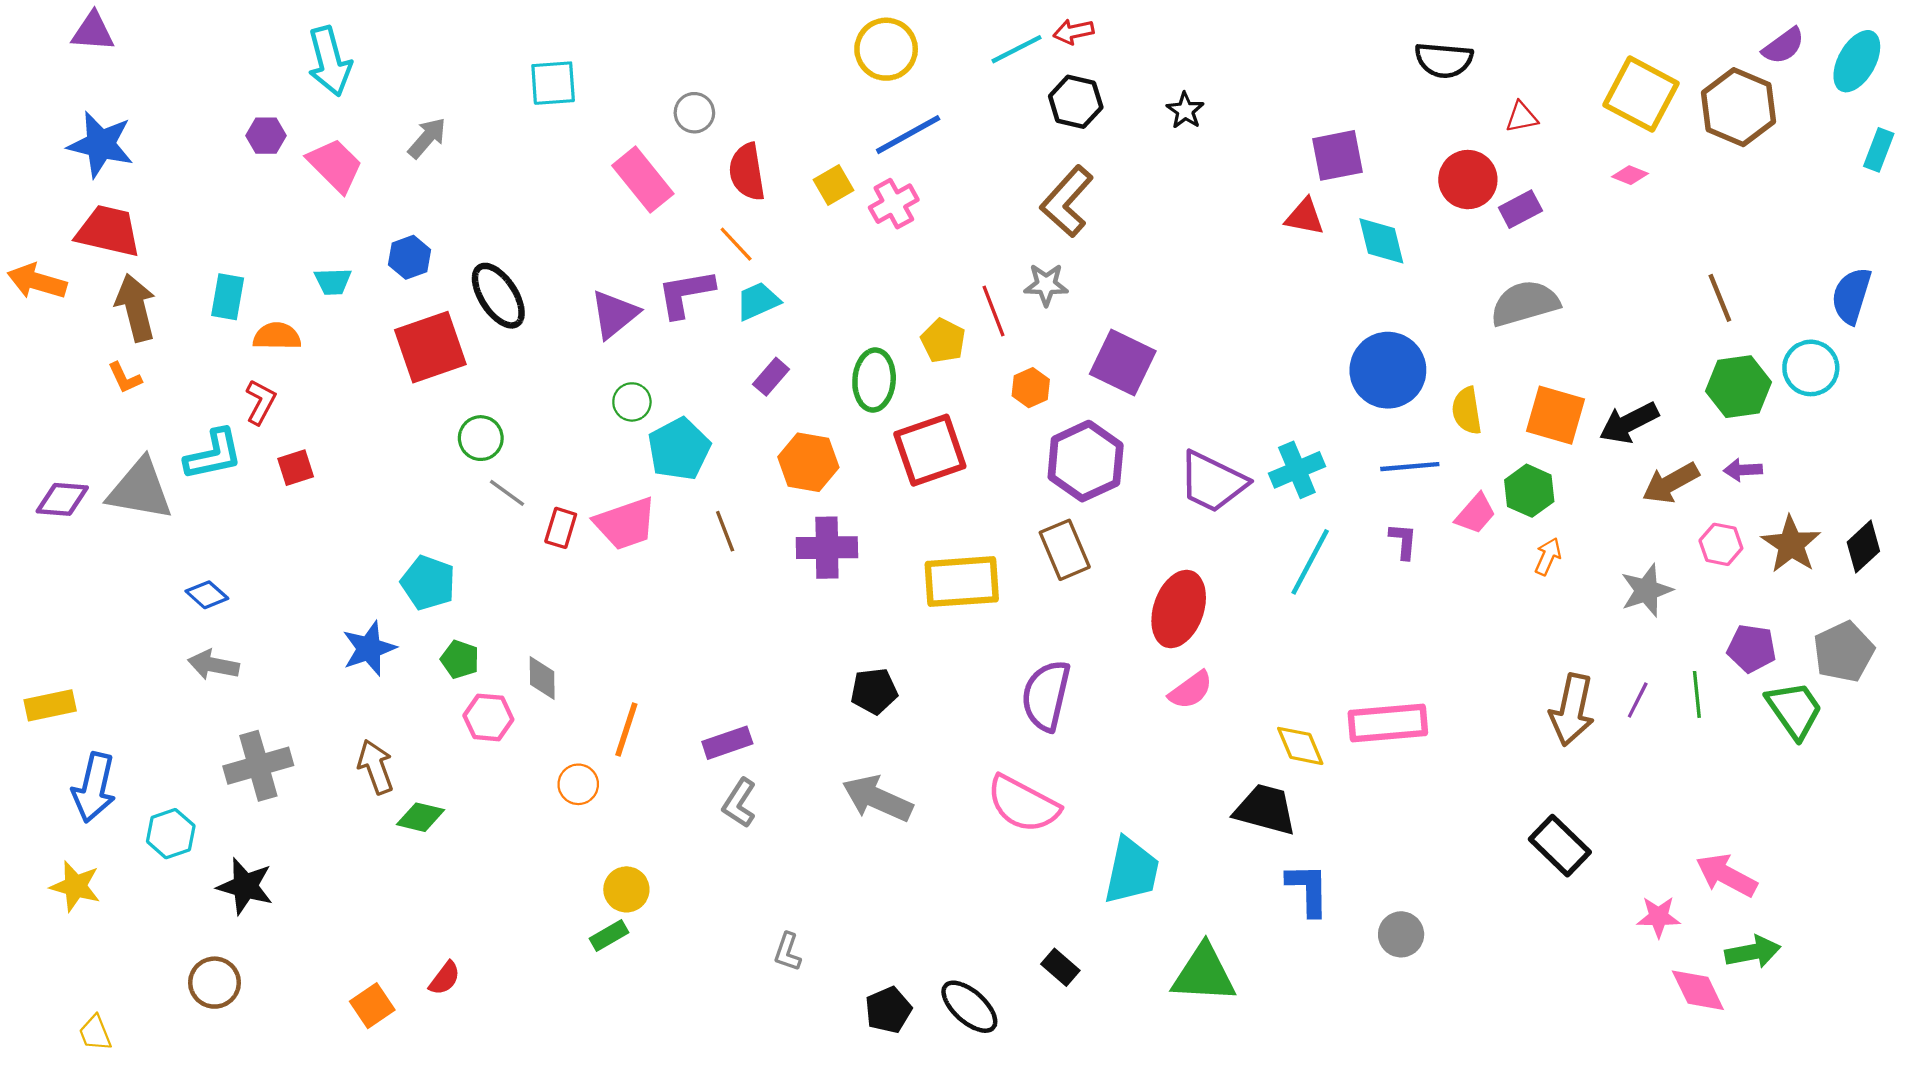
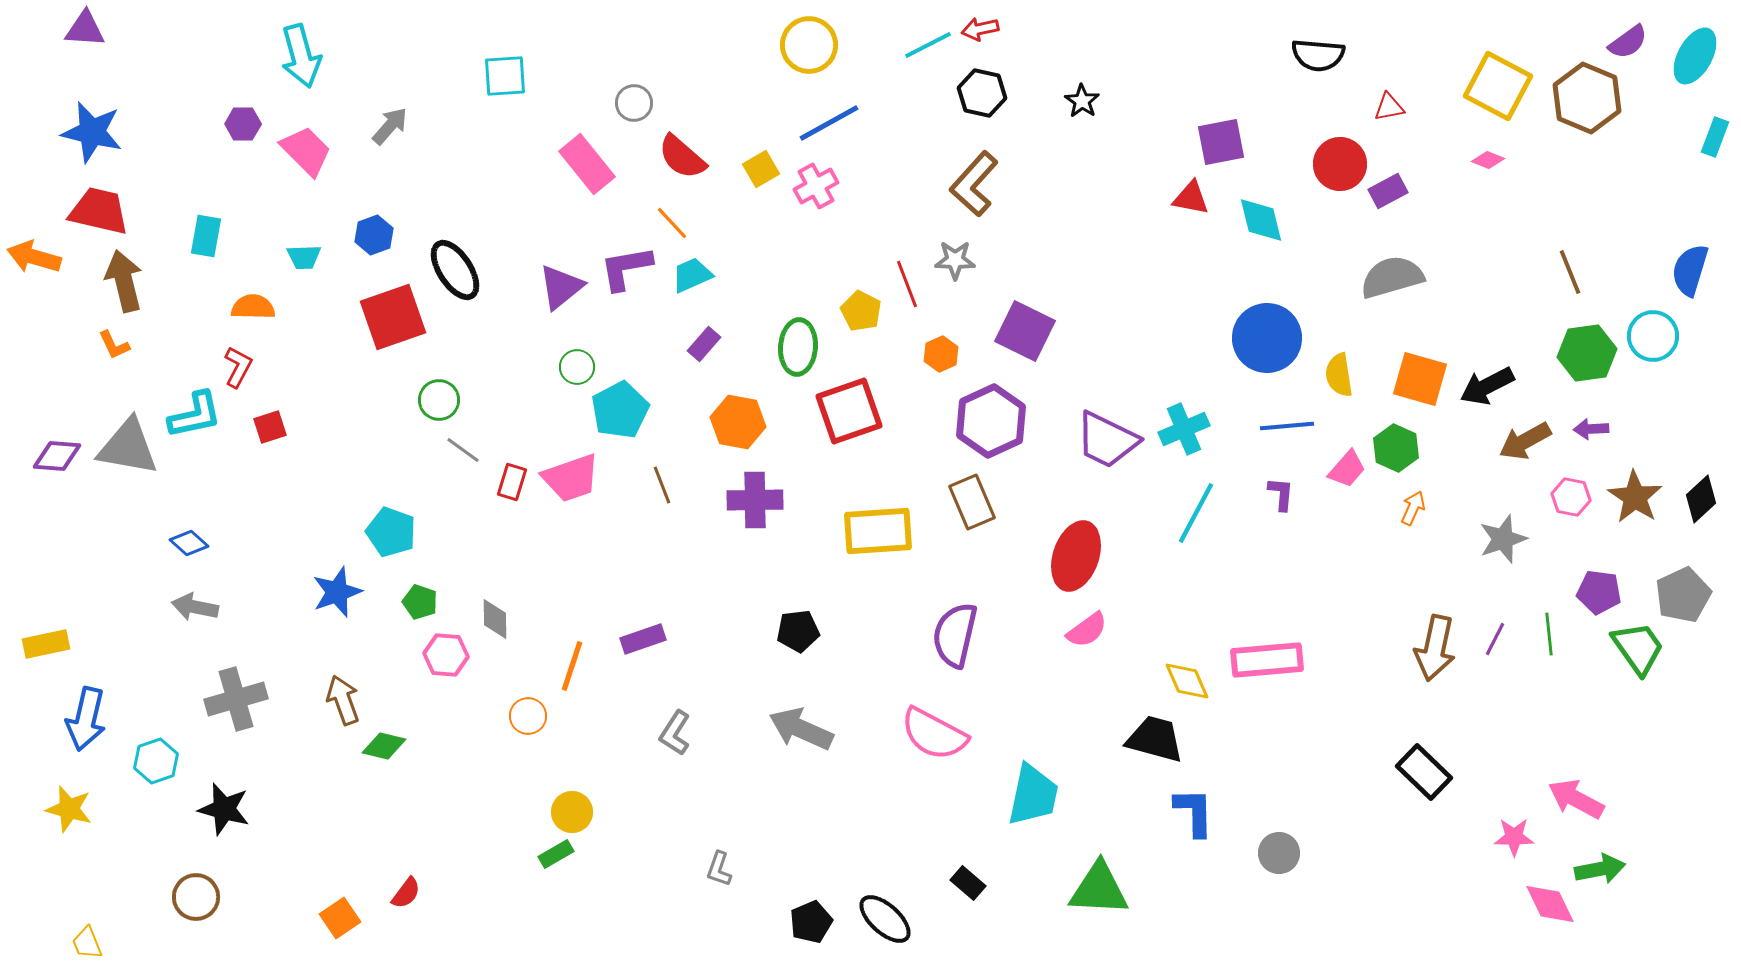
red semicircle: (747, 172) -> (682, 157), turned -40
cyan rectangle: (228, 297) -> (206, 236), moved
purple rectangle: (727, 743) -> (643, 639), moved

